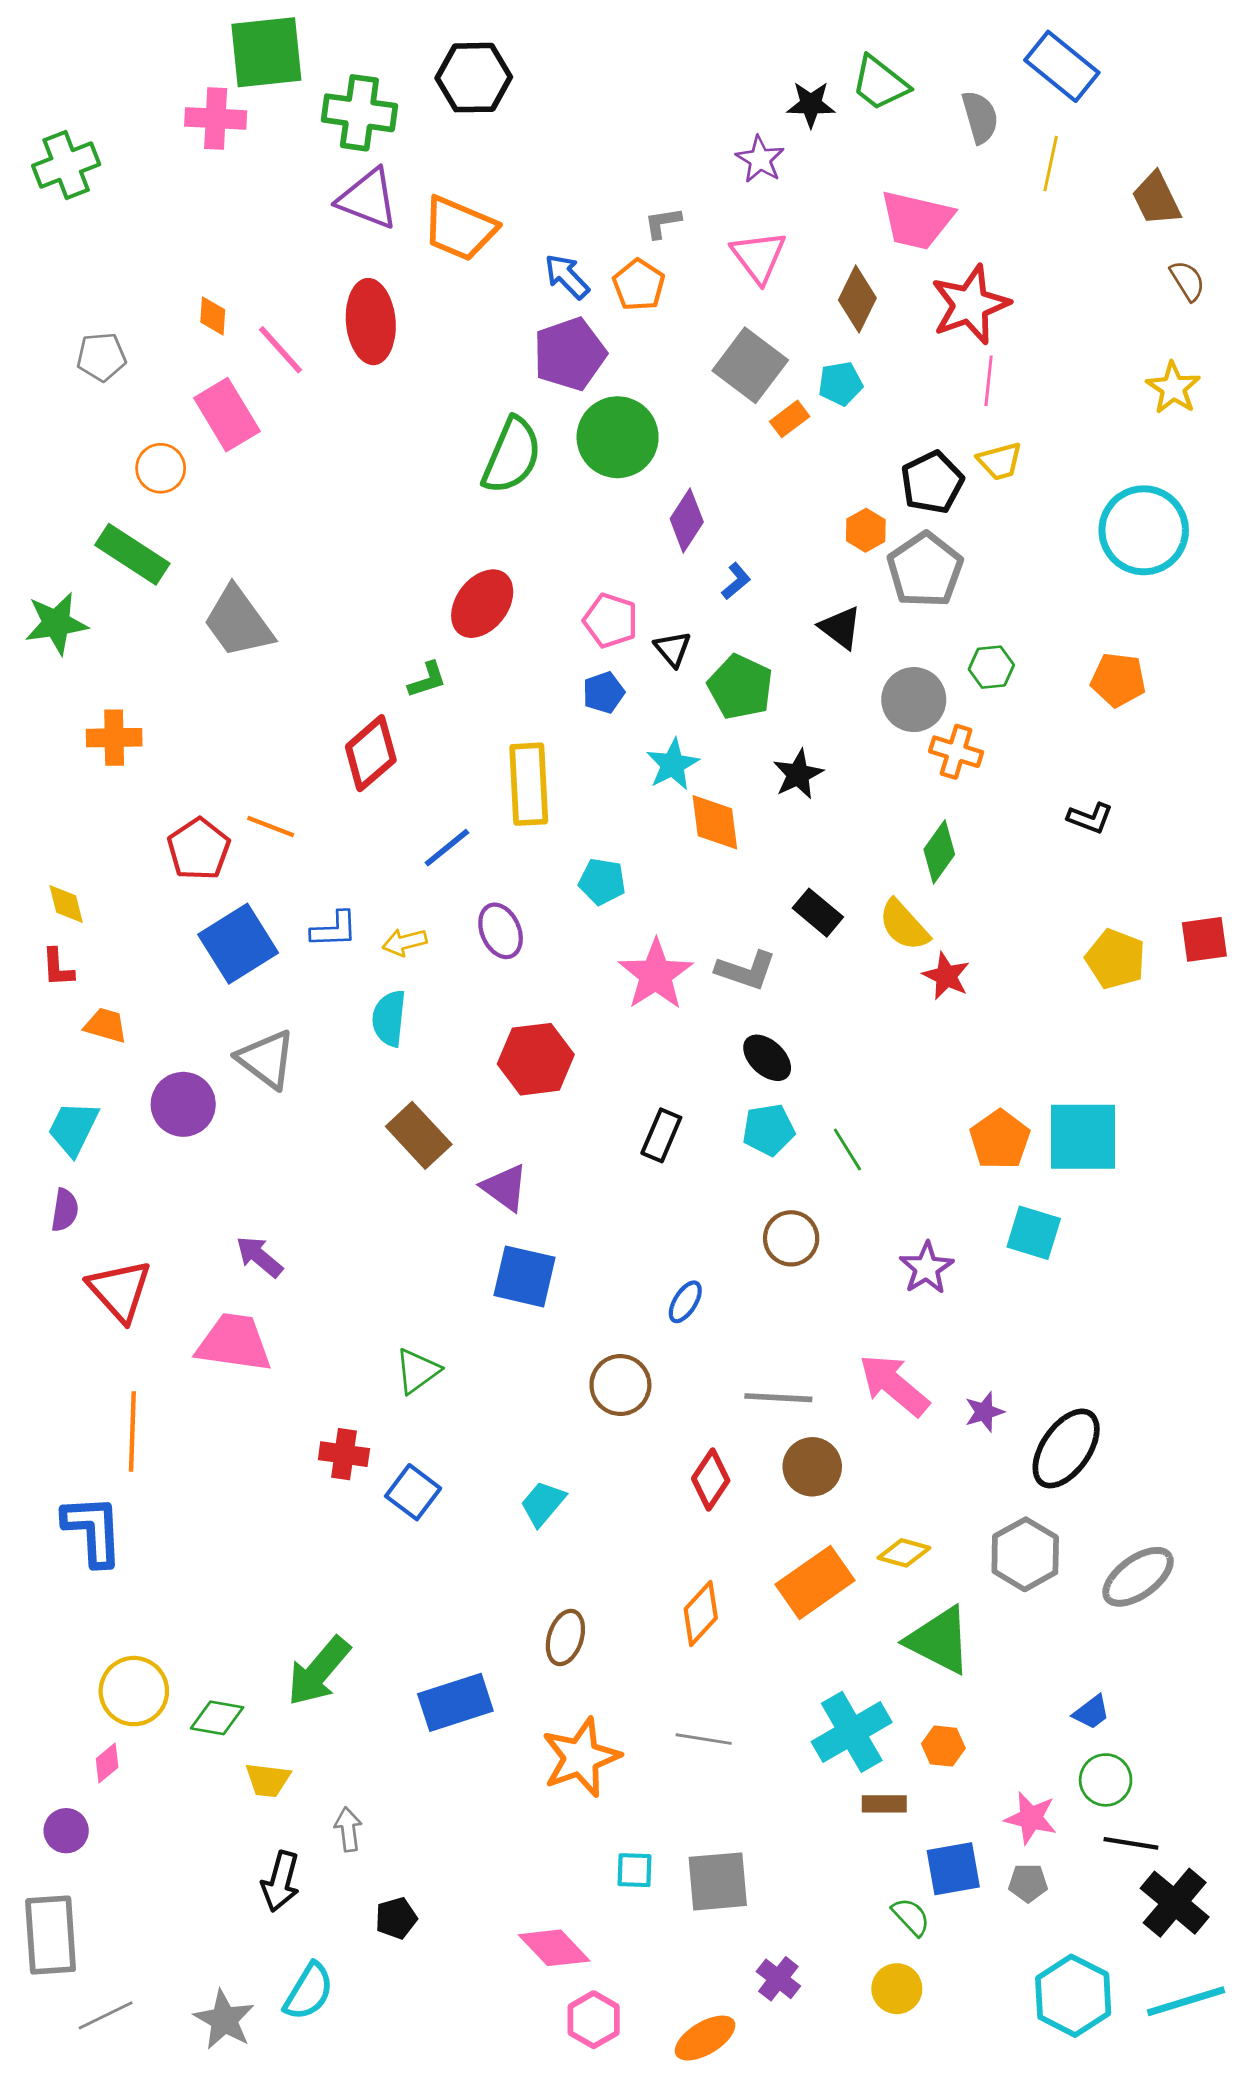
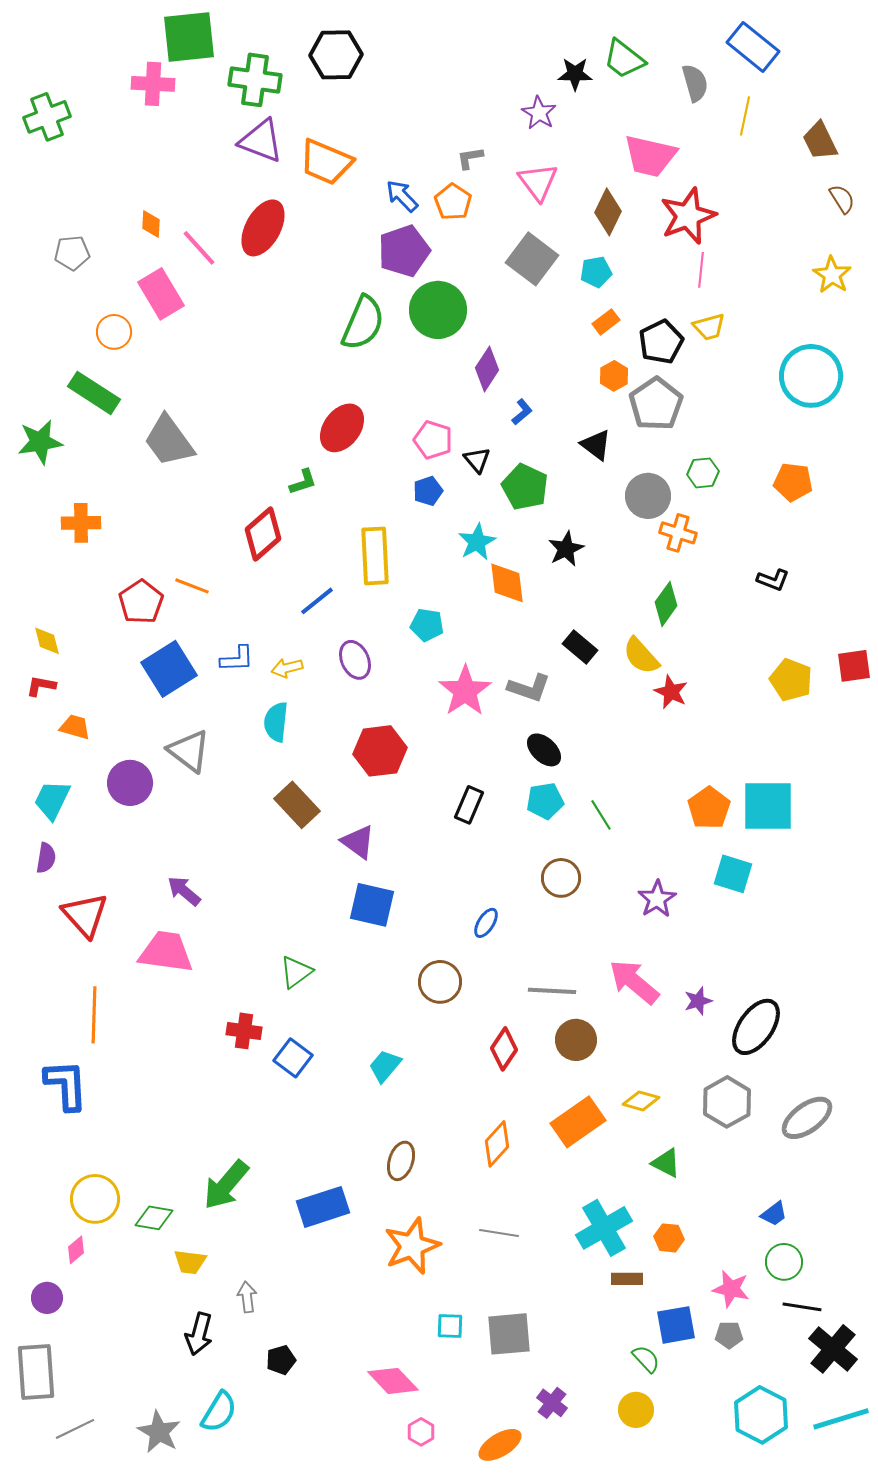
red ellipse: (371, 322) -> (263, 228), turned 34
orange rectangle: (790, 419) -> (606, 322), moved
red L-shape: (58, 968) -> (41, 686), turned 104
green triangle: (939, 1640) -> (666, 1163), size x0.6
pink hexagon: (594, 2020) -> (421, 1432), size x0.7

